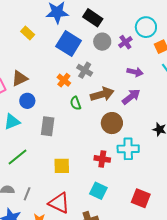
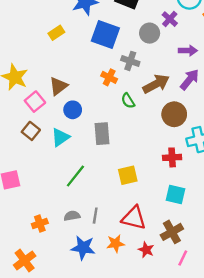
yellow rectangle: (28, 33) -> (56, 33), turned -64
gray circle: (102, 42) -> (150, 33), moved

